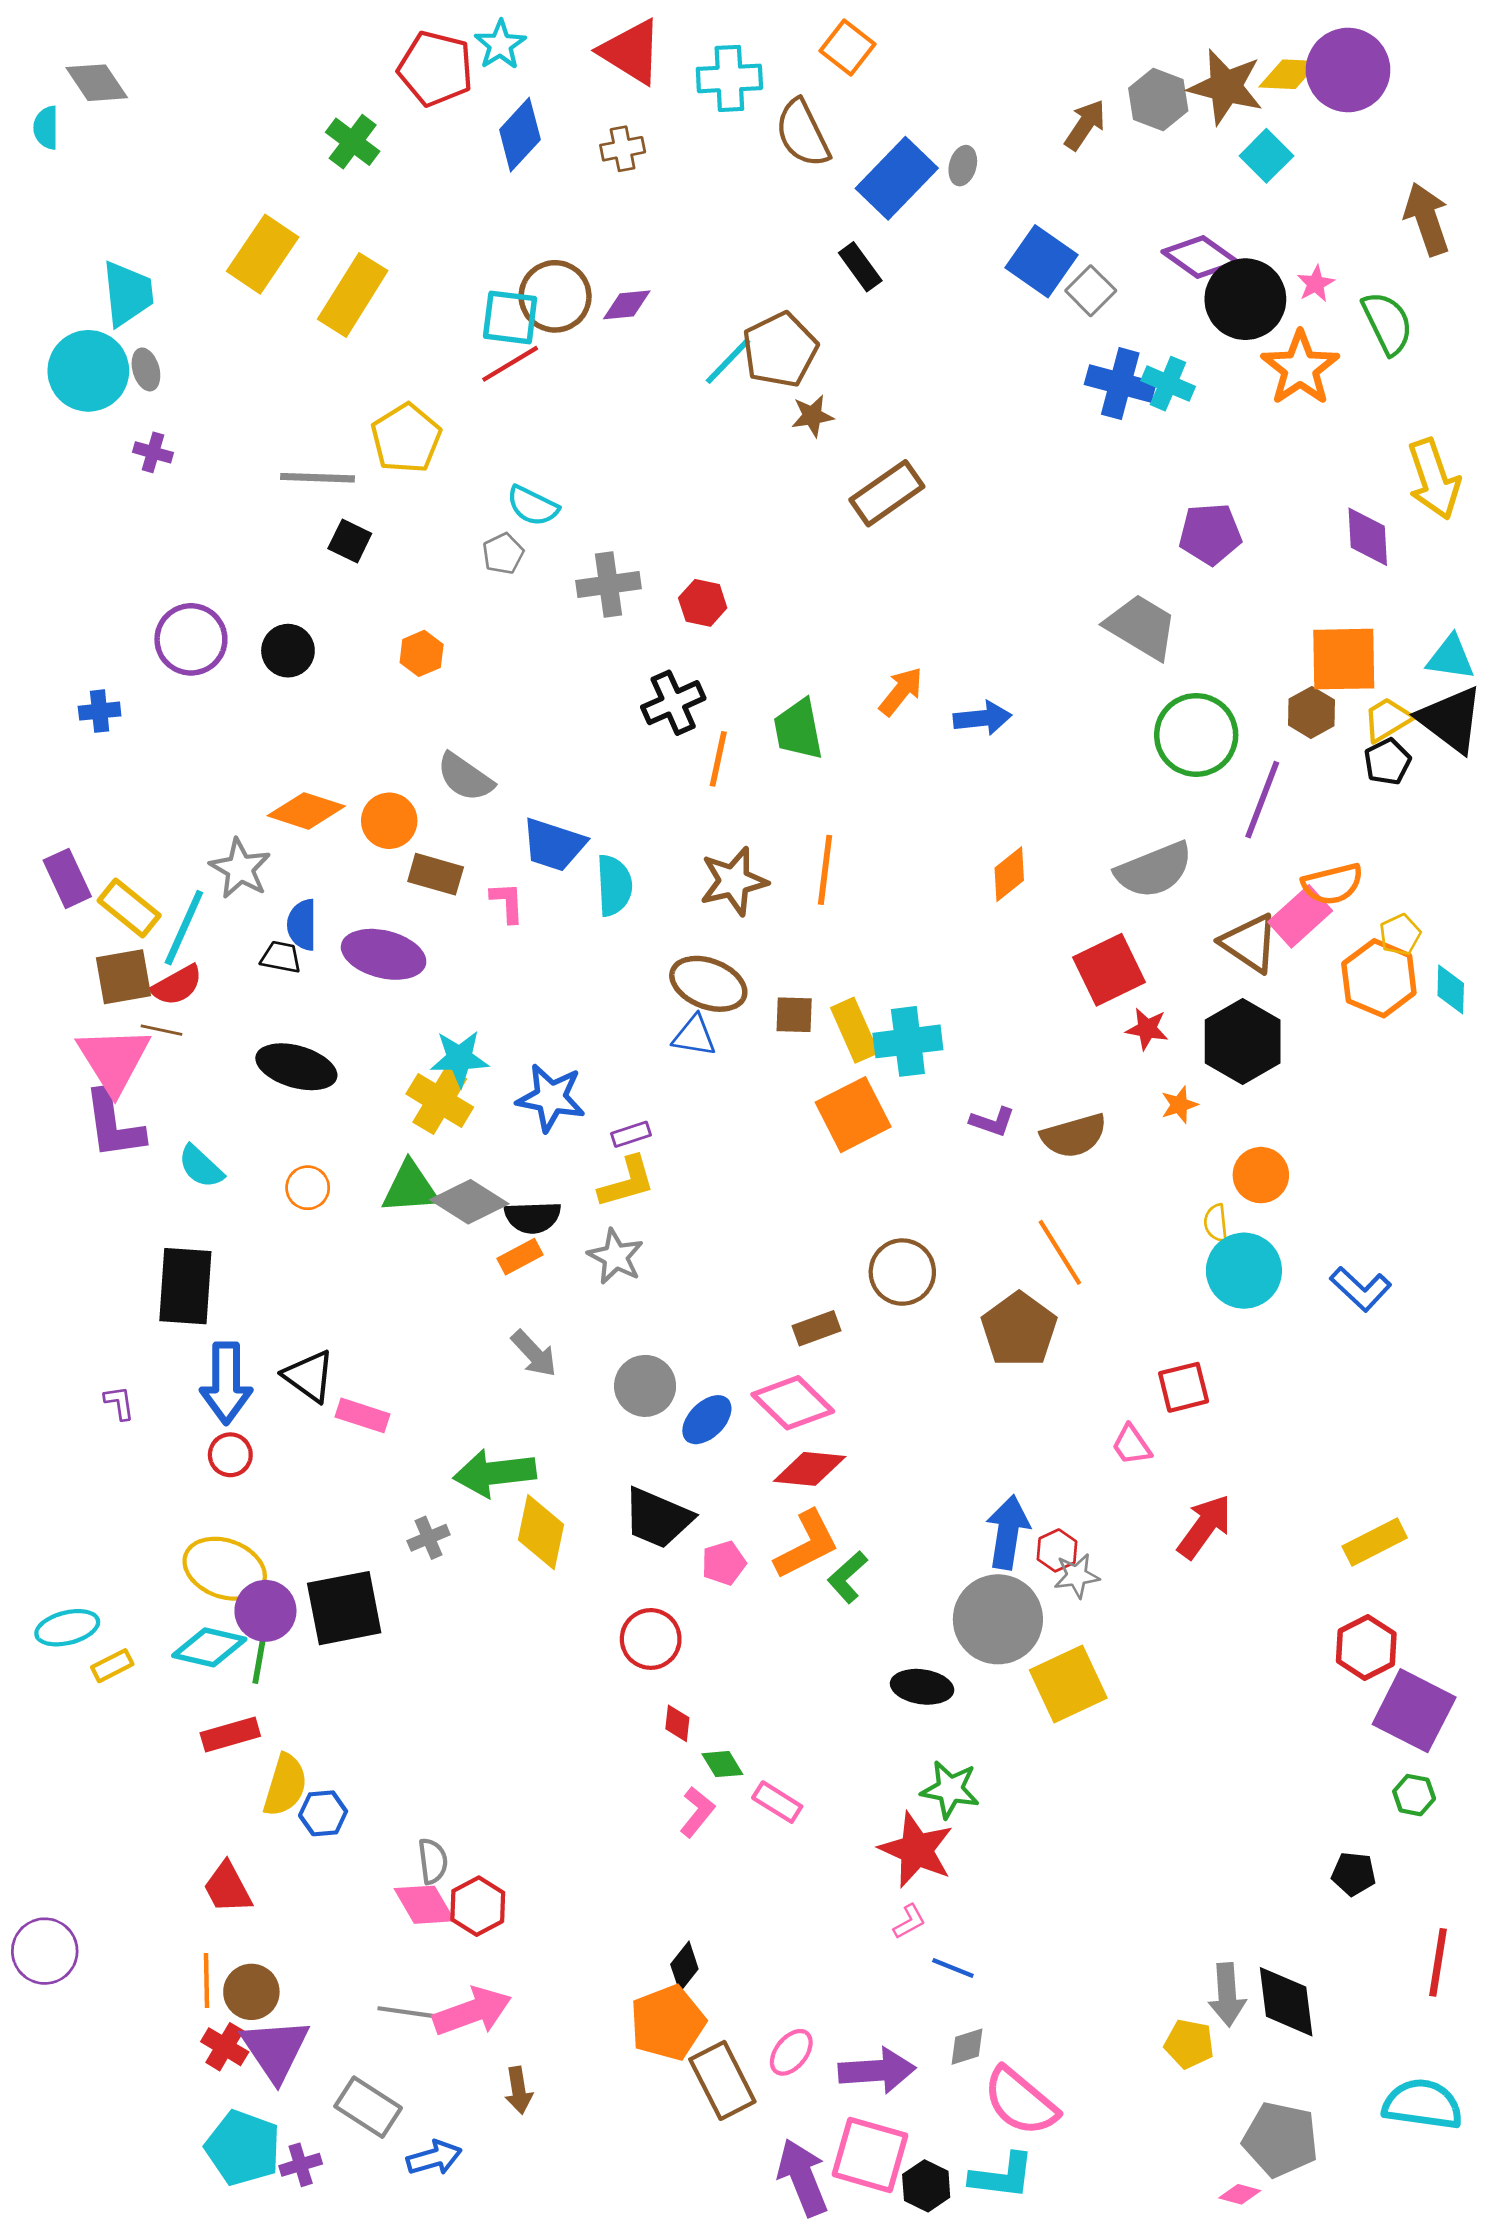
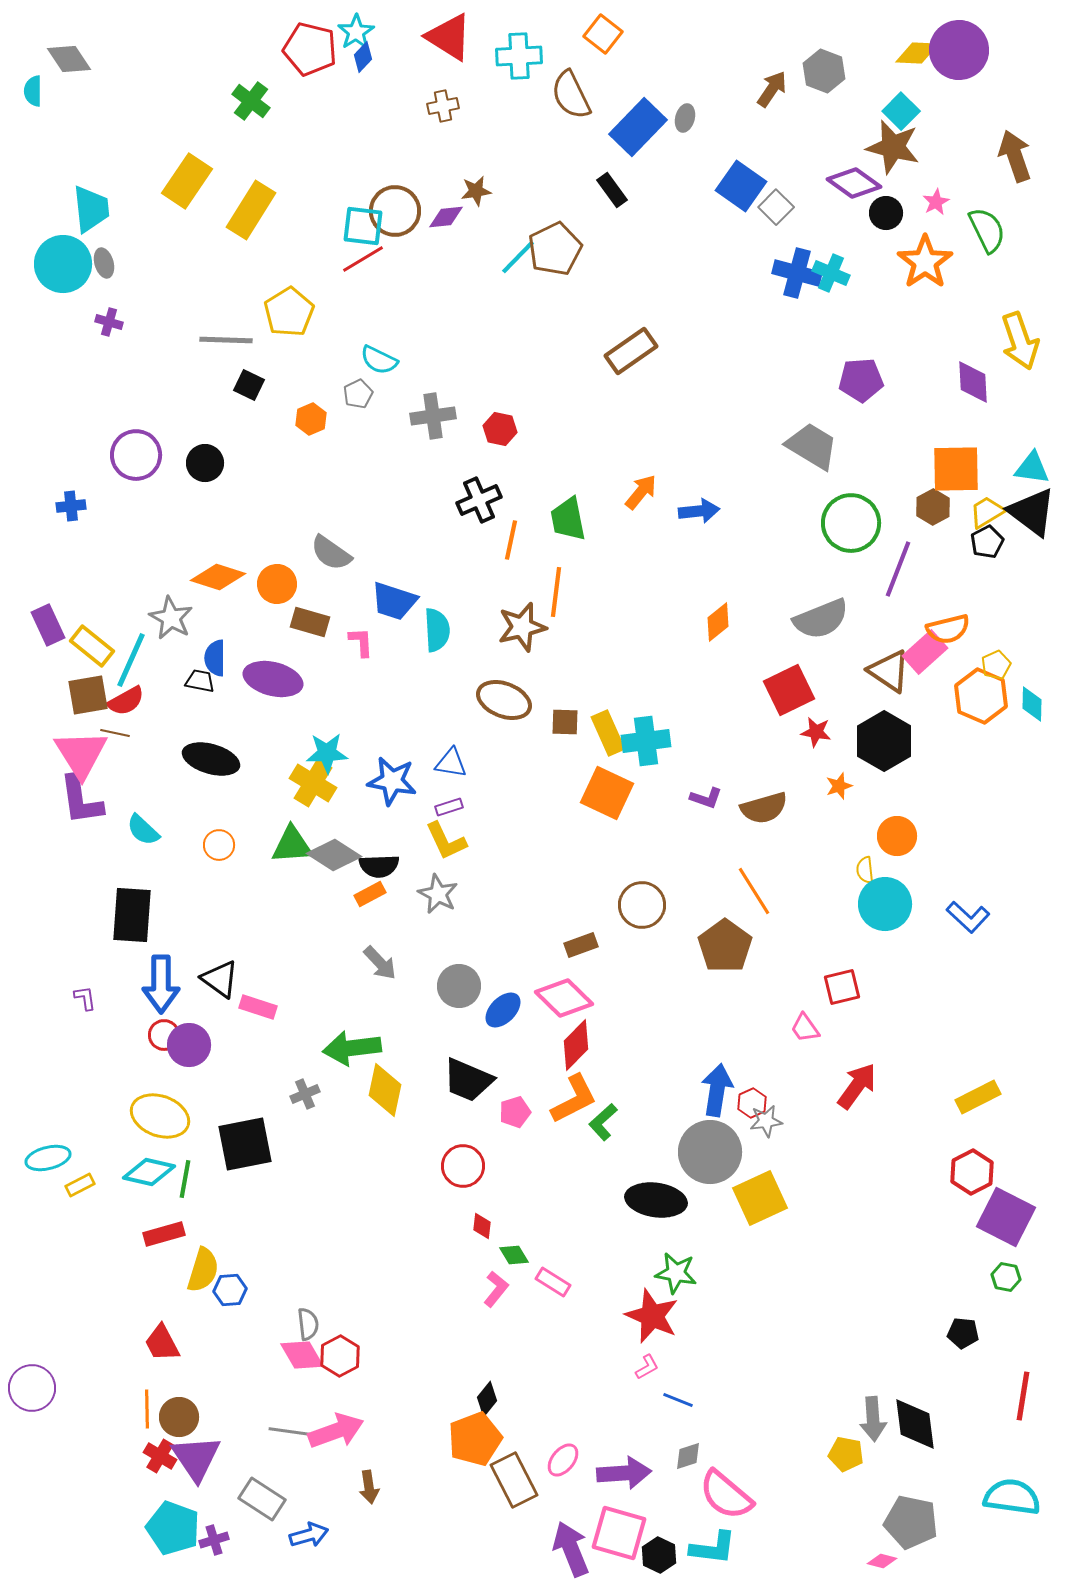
brown star: (1226, 87) -> (893, 147), moved
blue diamond: (520, 135) -> (363, 57), moved, size x0.6
black circle: (1245, 299) -> (886, 213), size x0.6
brown star: (812, 416) -> (476, 191), moved
orange hexagon: (422, 653) -> (311, 419), moved
orange line: (825, 870) -> (556, 592), moved
blue triangle: (694, 1036) -> (451, 763), moved
orange square: (853, 1115) -> (607, 793), turned -38
yellow L-shape: (627, 1182) -> (446, 841), turned 81
red diamond: (810, 1469) -> (576, 1045), turned -51
purple circle: (265, 1611) -> (189, 1045), moved
black ellipse: (922, 1687) -> (656, 1200), size x1.4

